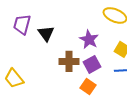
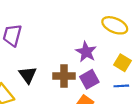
black triangle: (46, 33) -> (28, 75), moved

